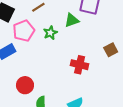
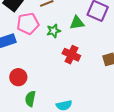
red cross: (80, 65) -> (71, 55), moved

